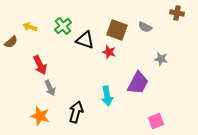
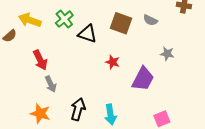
yellow arrow: (30, 27) -> (30, 20), size x1.5
red star: (109, 52) -> (113, 62), moved
cyan arrow: (107, 96) -> (110, 115), moved

